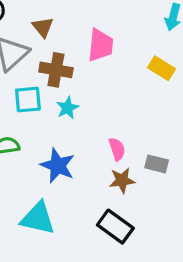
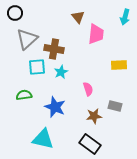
brown triangle: (43, 27) -> (78, 17), moved
pink trapezoid: (100, 45) -> (96, 34), moved
yellow rectangle: (161, 68) -> (119, 65), moved, turned -35
pink semicircle: (117, 149) -> (88, 89), moved

